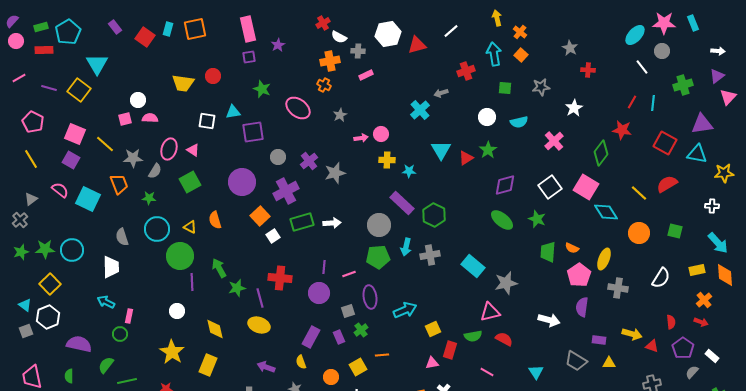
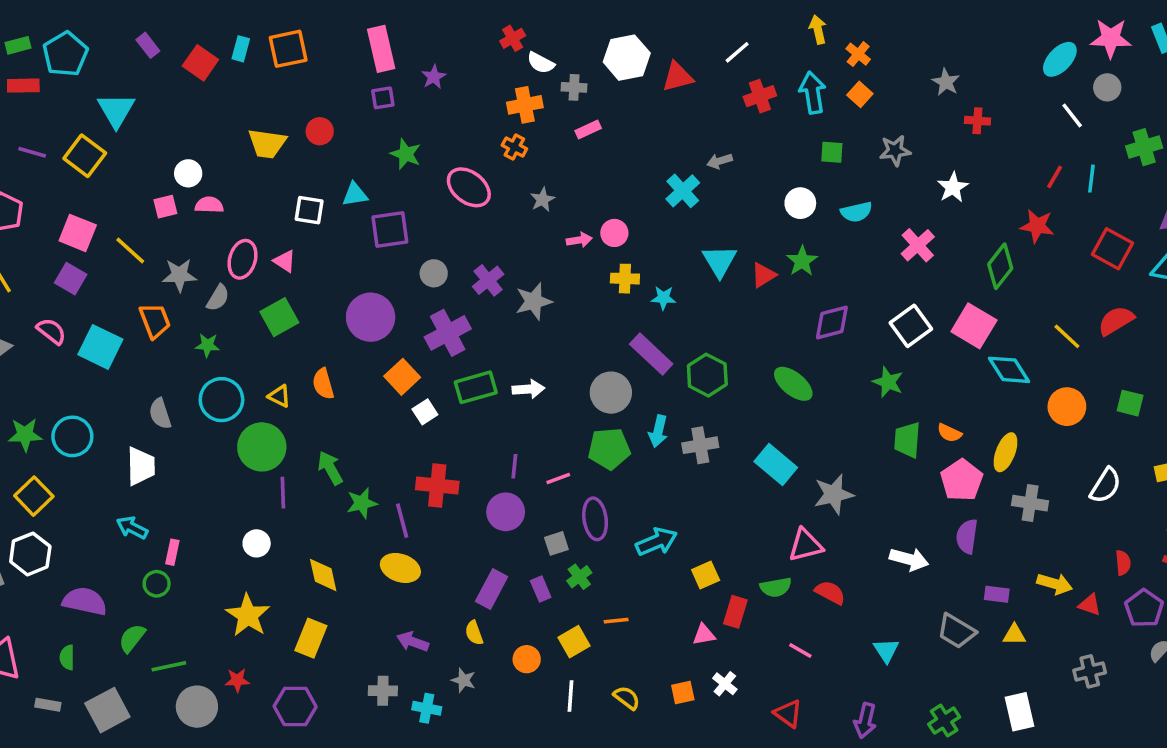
red cross: (466, 71) -> (760, 96), moved
green ellipse: (502, 220) -> (793, 384), moved

